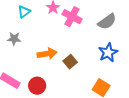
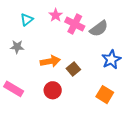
gray semicircle: (107, 22) -> (99, 29), moved
red circle: (37, 86) -> (53, 90), moved

